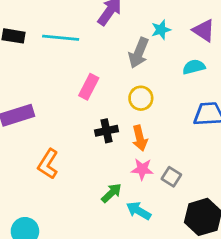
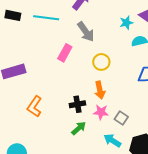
cyan star: (161, 30) -> (126, 23), moved
gray arrow: (139, 53) -> (86, 32), moved, turned -60
black cross: (106, 131) -> (77, 104), moved
cyan arrow: (139, 211) -> (112, 141), moved

